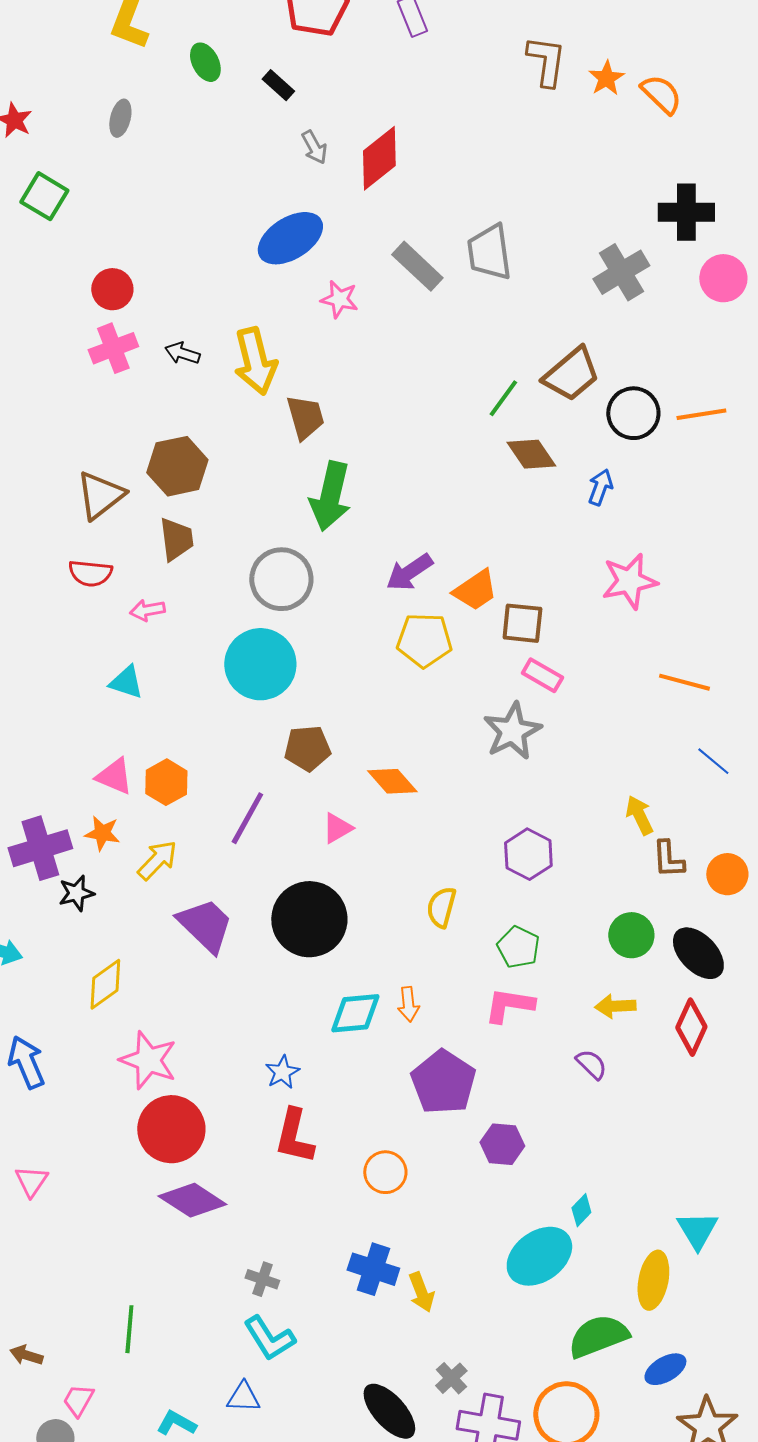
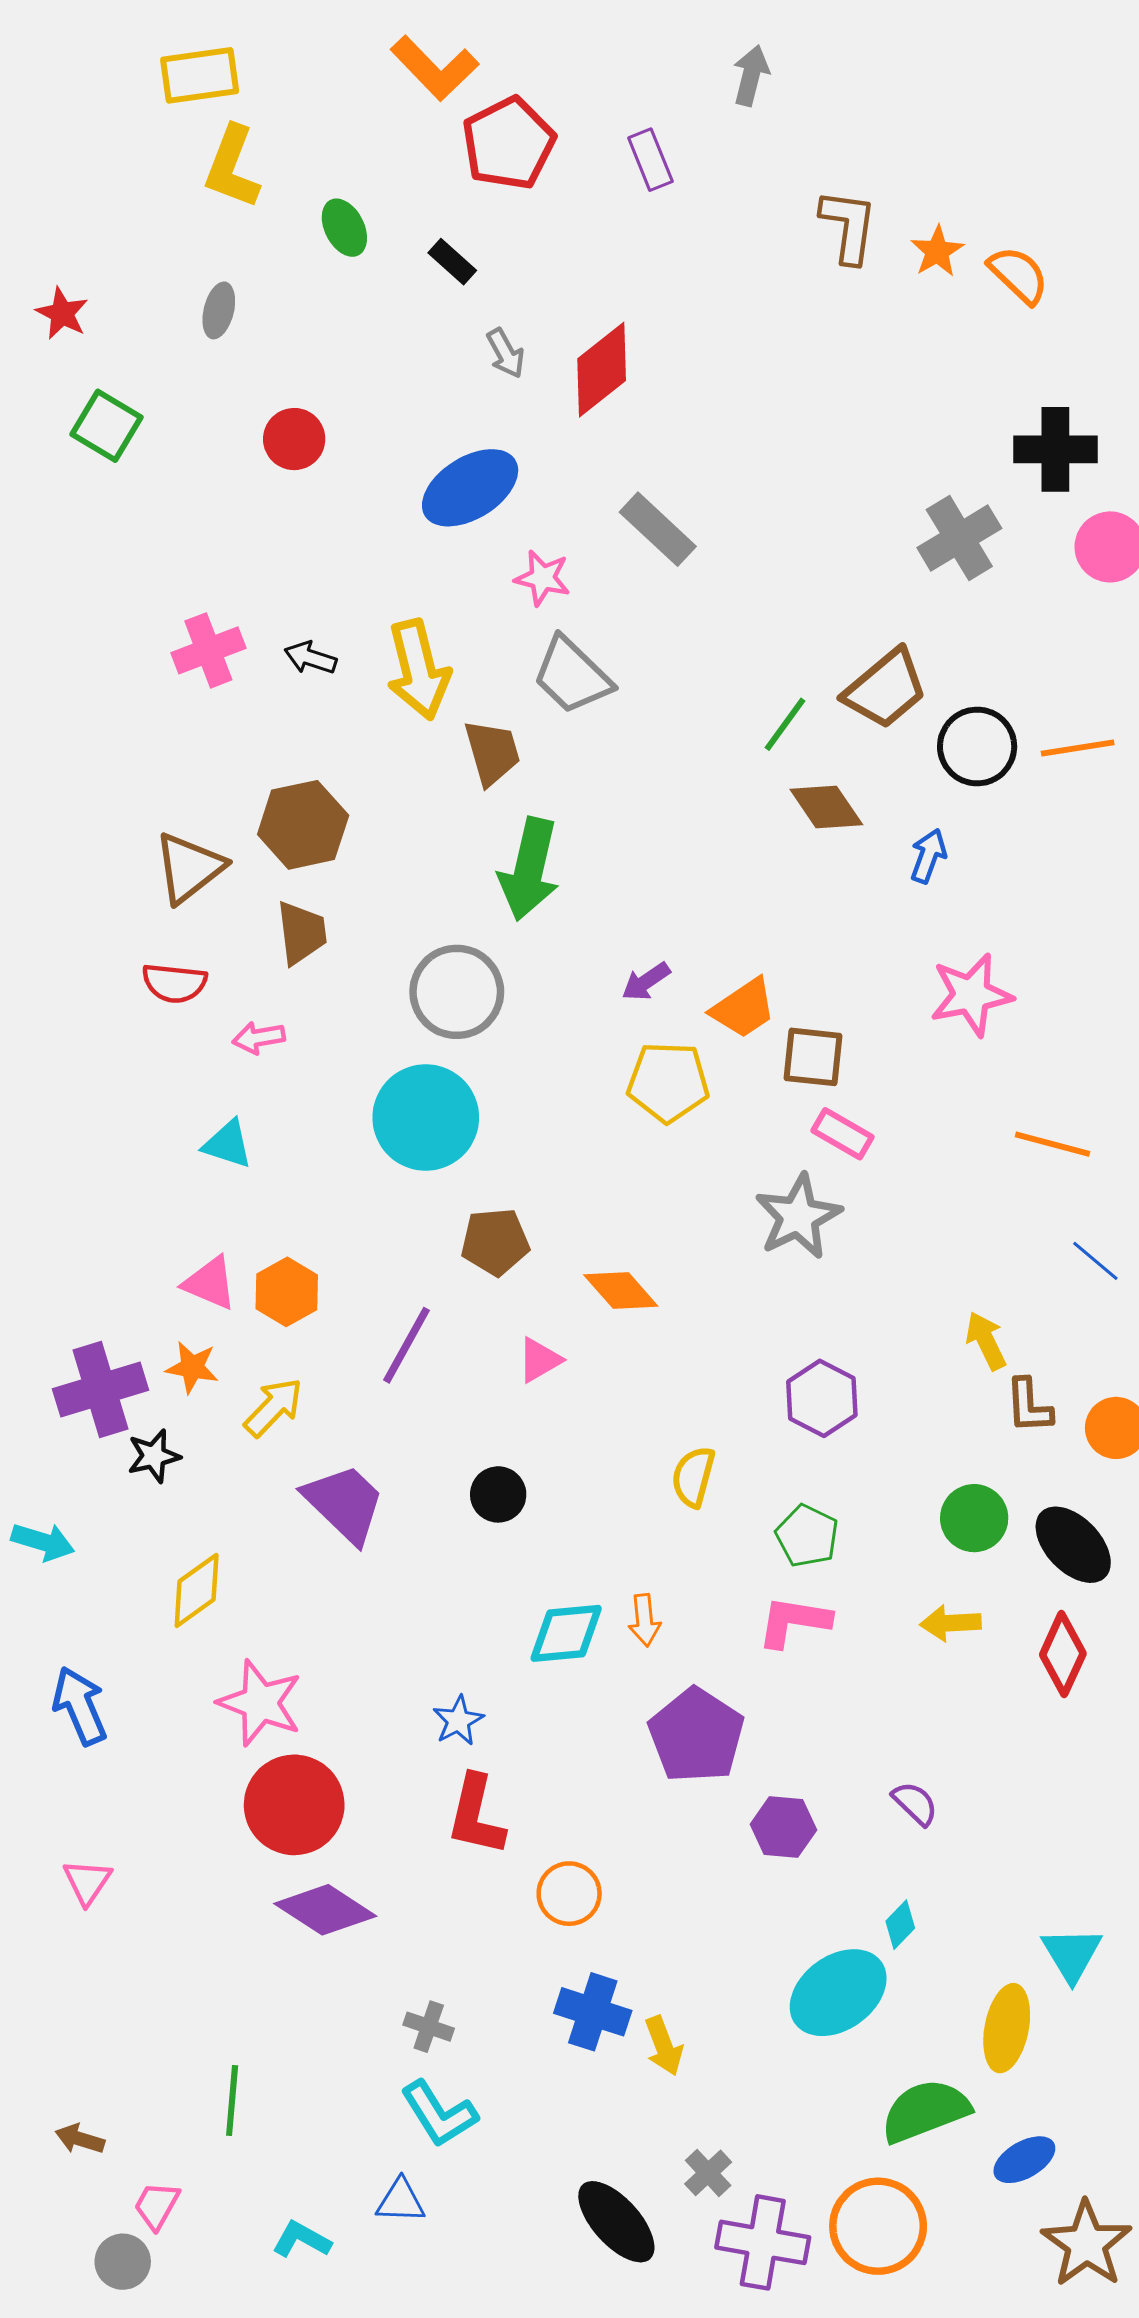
gray trapezoid: (489, 252) -> (572, 676), moved, turned -38
red circle: (112, 289) -> (294, 439), moved
purple arrow: (409, 572) -> (646, 982), size x0.7
black circle: (309, 919) -> (498, 1494), size x0.5
purple semicircle: (591, 1064) -> (915, 1803), moved
orange circle: (385, 1172) -> (569, 1894), moved

